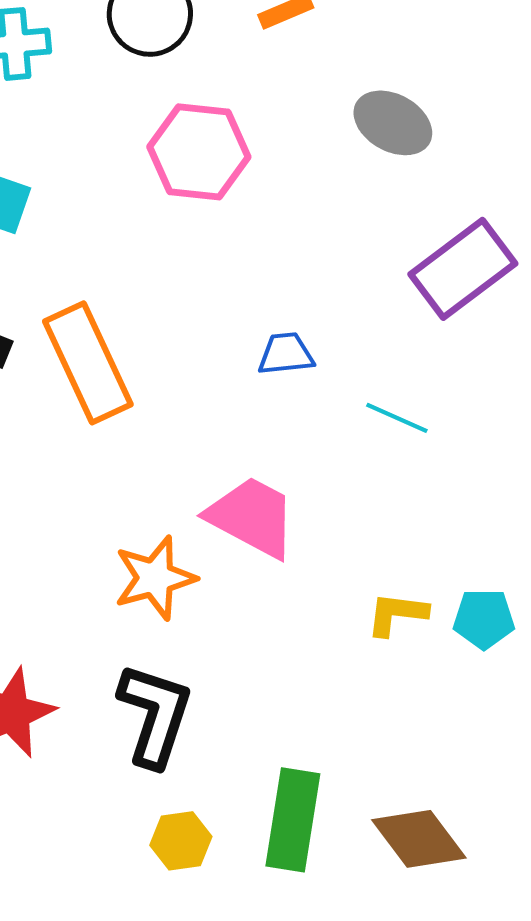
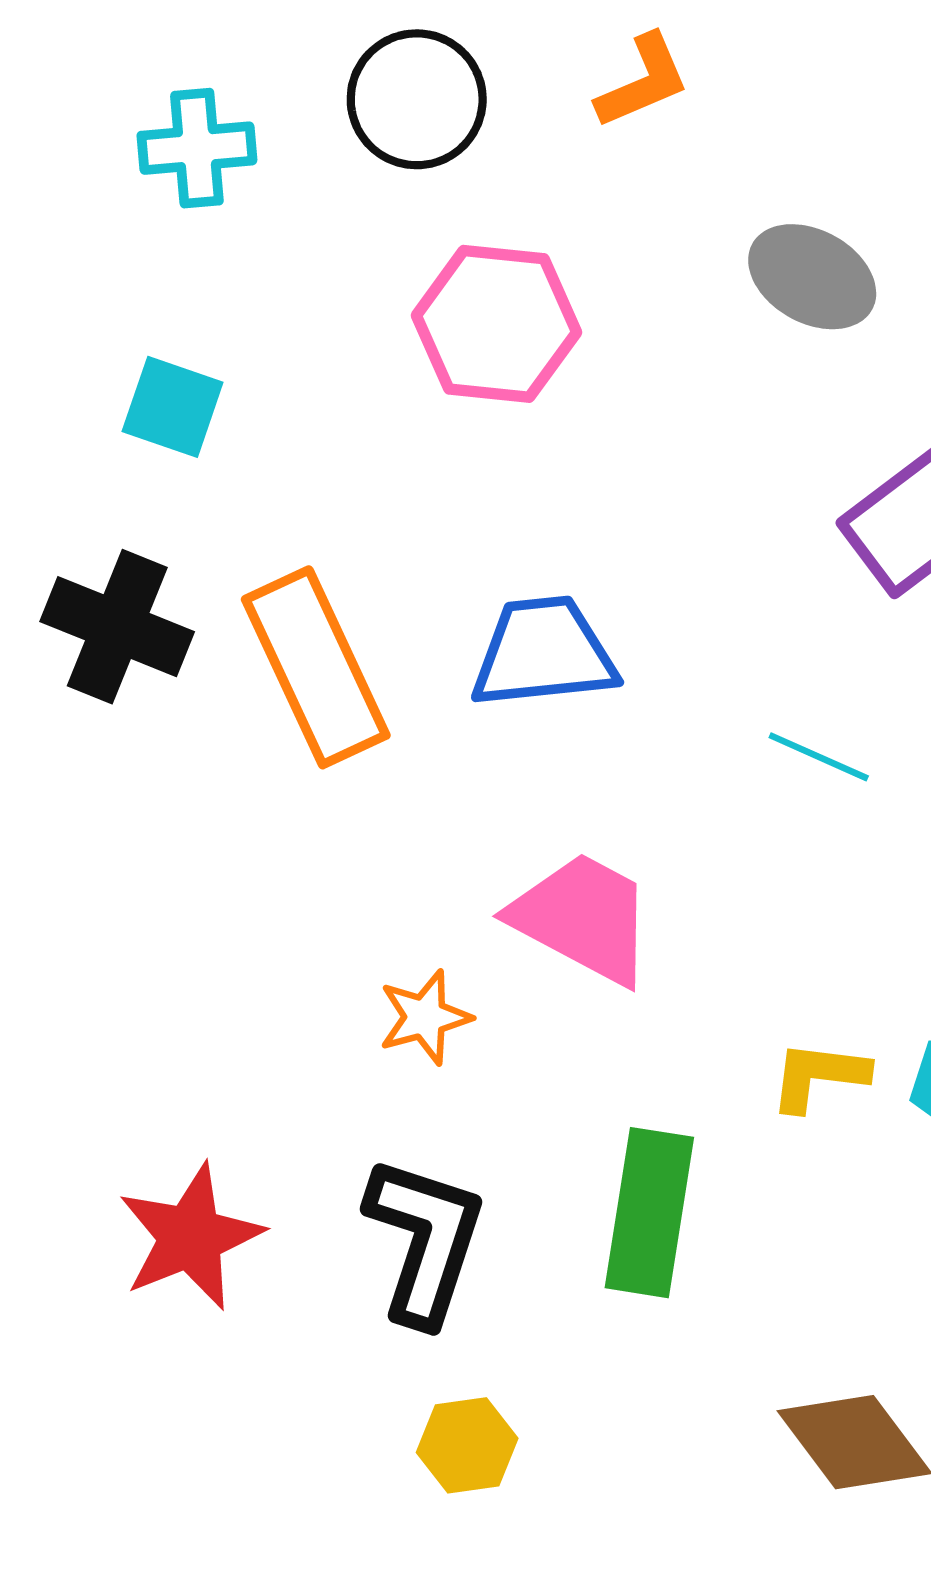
blue trapezoid: (286, 354) -> (544, 653), moved, size x1.6
orange star: (155, 578) -> (425, 1017), size x0.7
green rectangle: (293, 820) -> (649, 1213), moved

